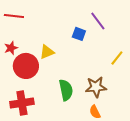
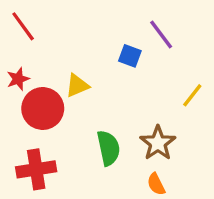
red line: (14, 16) -> (23, 26), turned 48
brown star: (96, 87) -> (158, 143), turned -30

